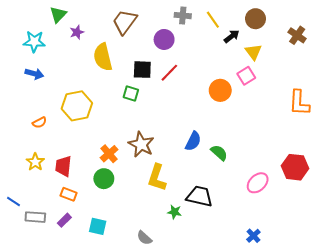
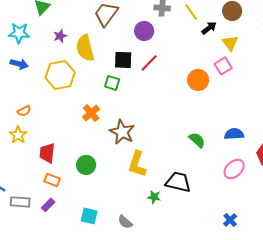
purple star: (77, 32) -> (60, 36), moved
yellow hexagon: (77, 106) -> (60, 75), moved
blue semicircle: (193, 141) -> (234, 134), moved, turned -120
orange cross: (109, 154) -> (91, 113), moved
yellow star: (35, 162) -> (18, 135), moved
cyan square: (98, 226) -> (89, 216), moved

